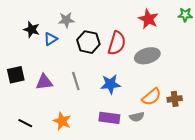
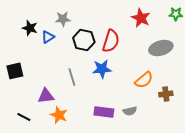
gray ellipse: (147, 56) -> (161, 48), moved
purple triangle: (44, 82) -> (46, 96), moved
blue star: (110, 84) -> (102, 69), moved
orange semicircle: (152, 97) -> (144, 80), moved

